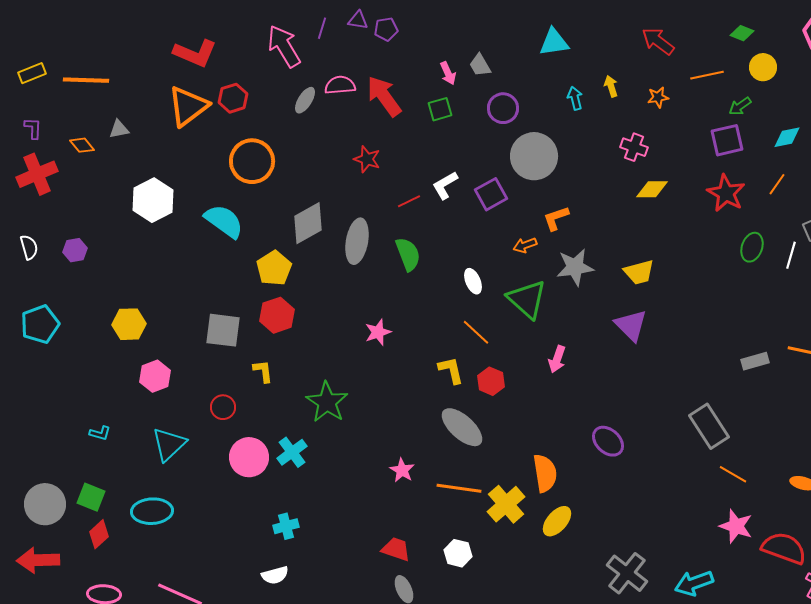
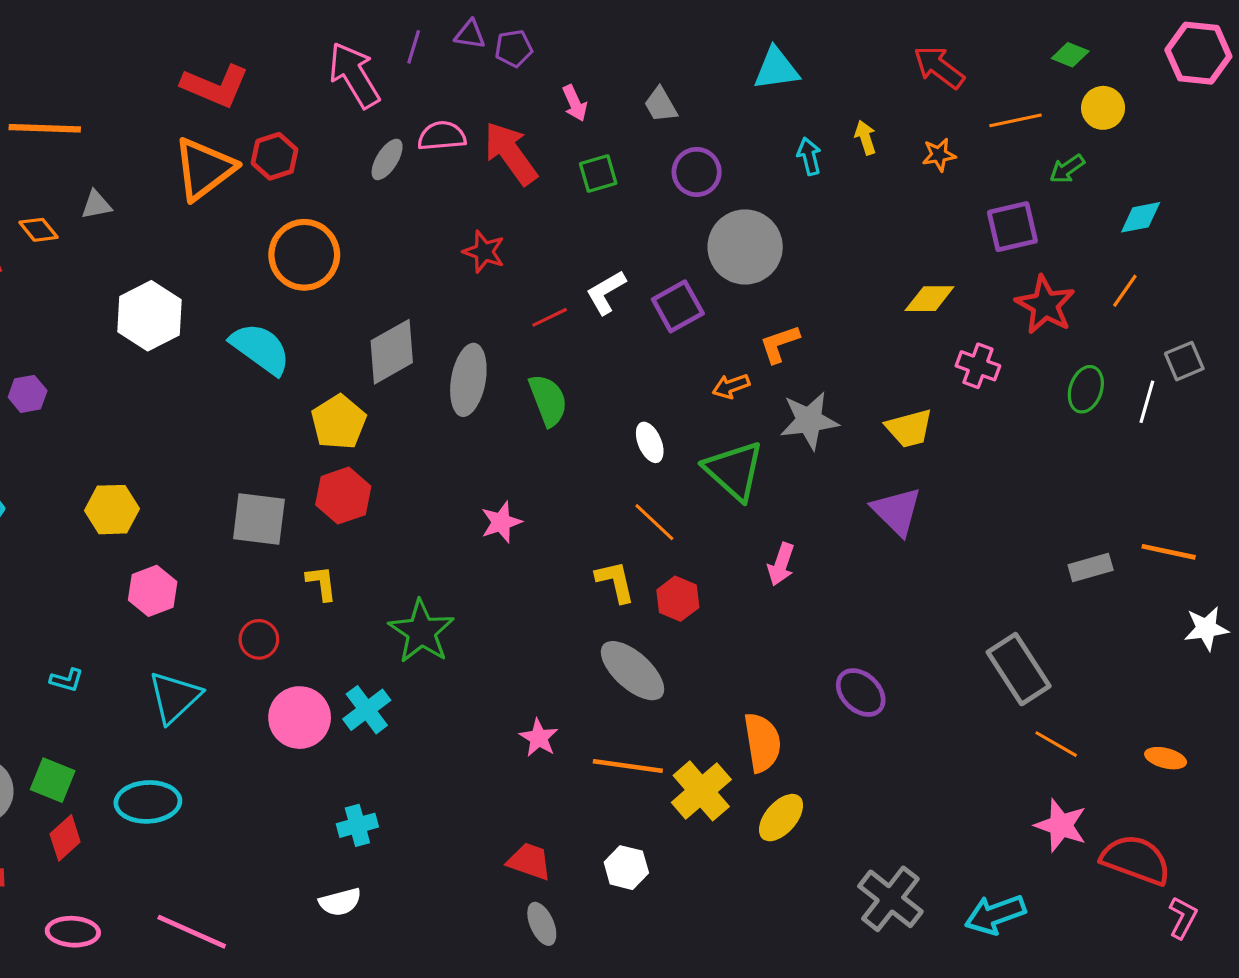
pink arrow: (448, 73) -> (575, 103), moved
purple square: (727, 140) -> (1012, 227), moved
pink cross: (634, 147) -> (978, 366), moved

